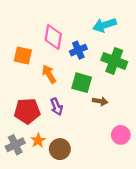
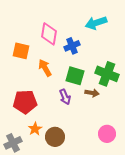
green cross: (114, 61) -> (107, 74), moved
purple arrow: (57, 107) -> (65, 97), moved
pink circle: (121, 135) -> (107, 134), moved
gray cross: (15, 145) -> (13, 143), moved

